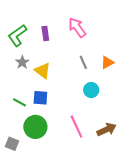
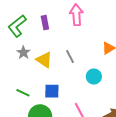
pink arrow: (77, 27) -> (76, 15), turned 35
gray line: (83, 62) -> (70, 57), moved
blue square: (40, 98) -> (52, 91), moved

